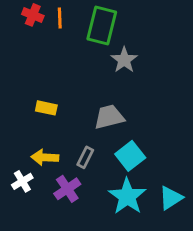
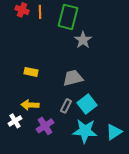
gray rectangle: (85, 157) -> (66, 106), moved
cyan star: (127, 196) -> (85, 131), turned -30

